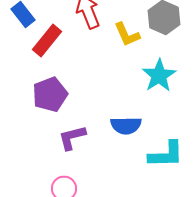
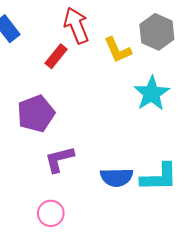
red rectangle: (47, 40) -> (56, 56), moved, size x0.7
blue semicircle: (126, 126) -> (117, 177), moved

